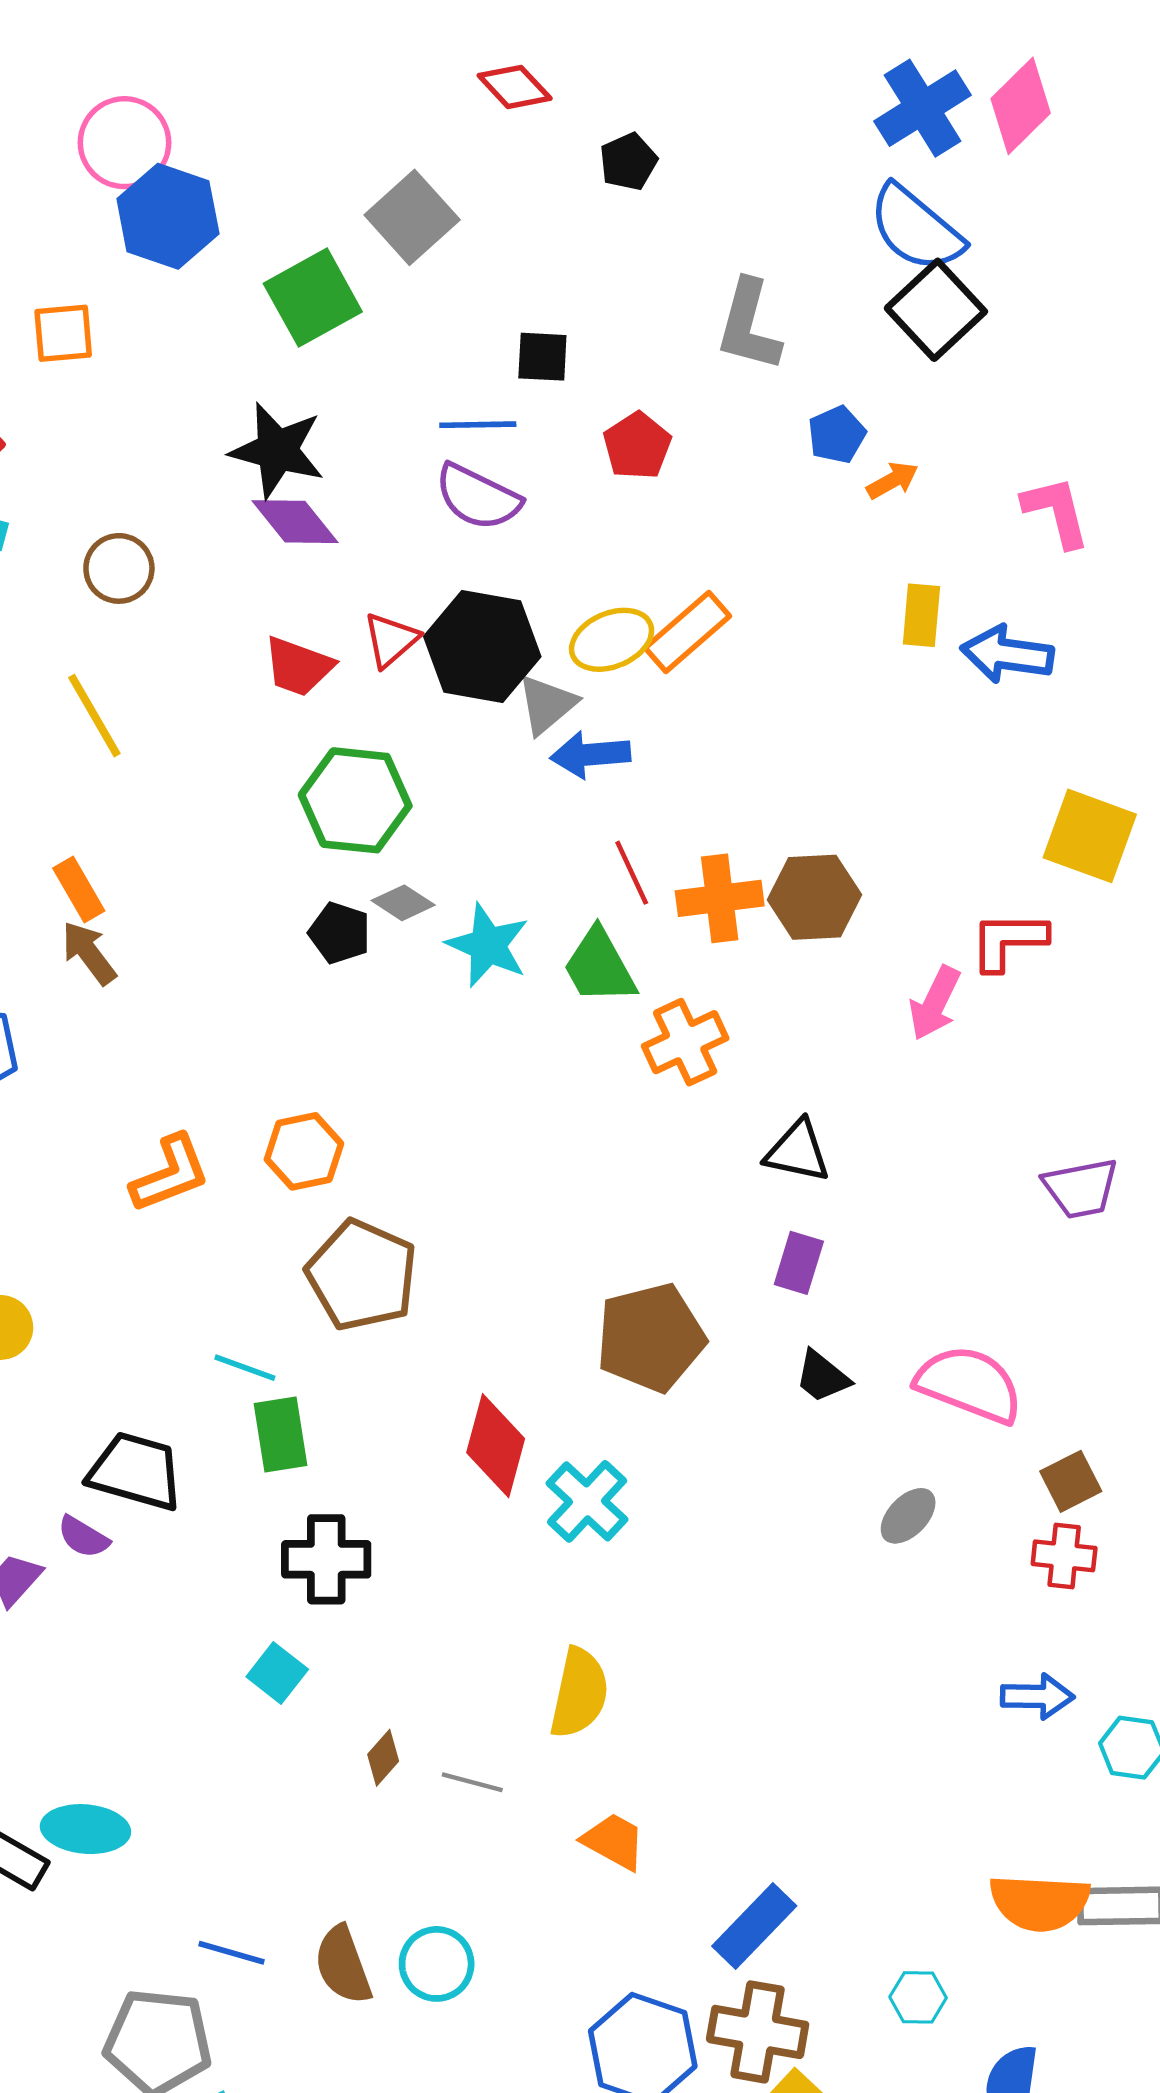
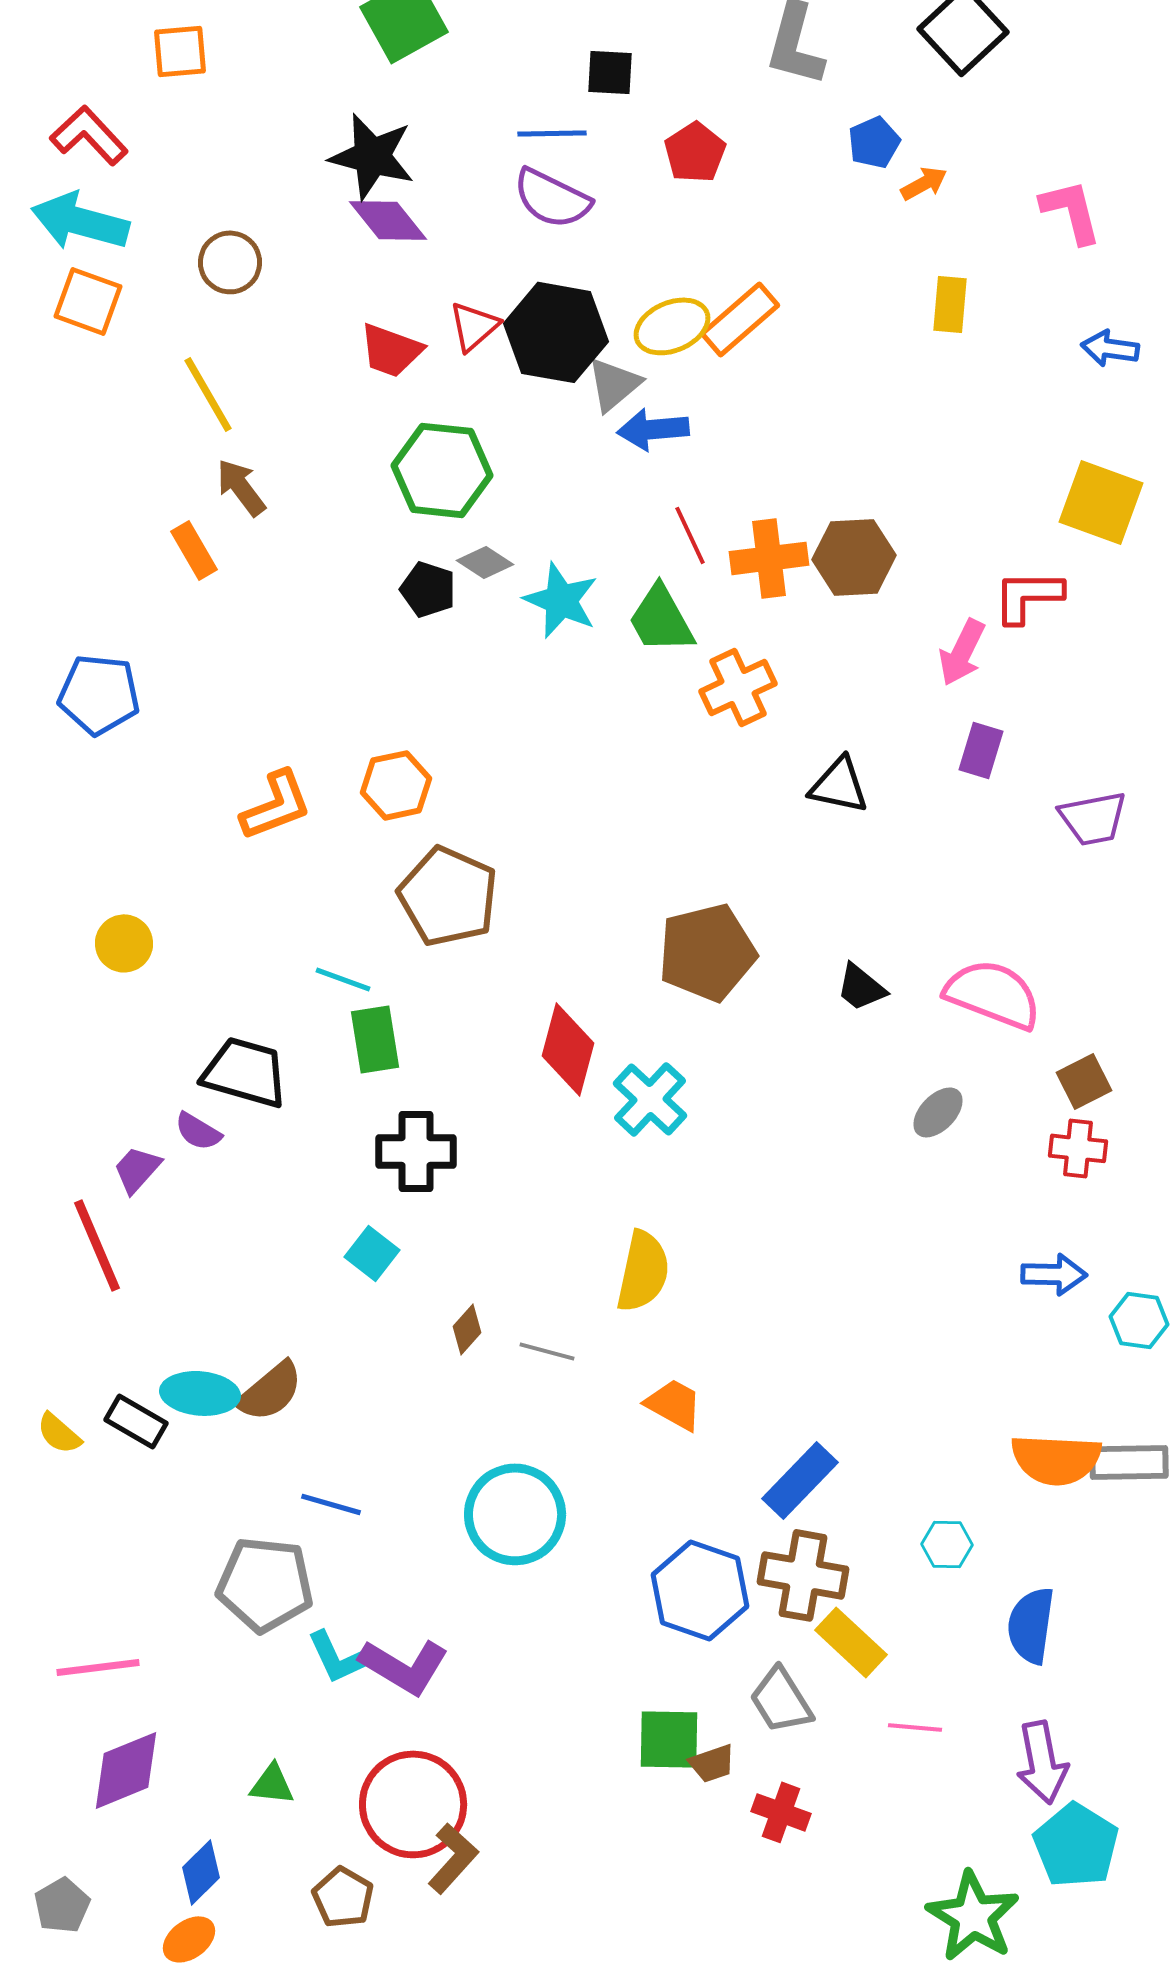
blue arrow: (1007, 654) -> (1110, 348), moved, size x0.7
brown arrow: (89, 953) -> (241, 487), moved
purple rectangle: (799, 1263) -> (981, 750), moved
cyan circle: (437, 1964) -> (515, 1514), size x1.5
brown semicircle: (343, 1965) -> (270, 1391), moved, turned -110

